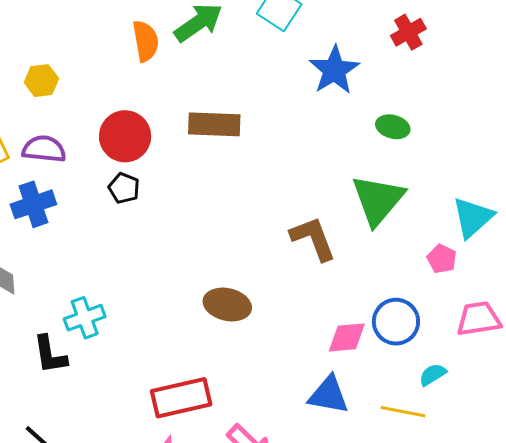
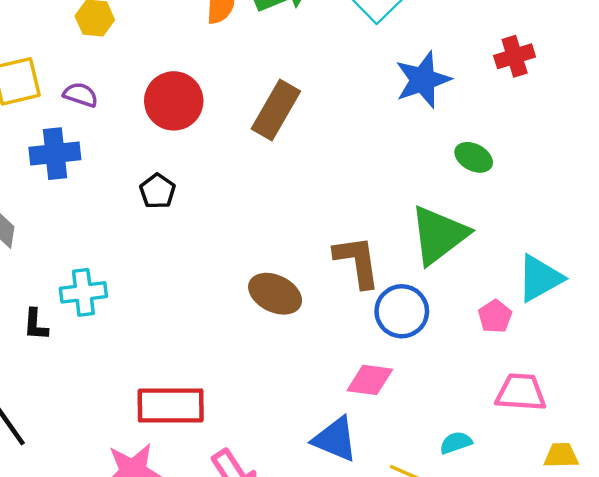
brown rectangle: (214, 124) -> (276, 110), turned -75
purple semicircle: (44, 149) -> (81, 95), size x0.7
black pentagon: (124, 188) -> (157, 191), moved
brown ellipse: (227, 305) -> (275, 294), moved
blue circle: (396, 322) -> (402, 311), moved
black L-shape: (50, 355) -> (36, 325), size x0.7

